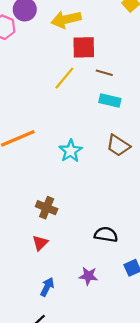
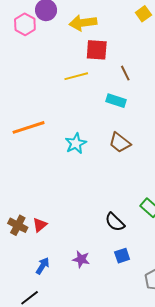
brown line: (104, 73) -> (125, 73), moved, turned 42
yellow line: (64, 78) -> (76, 76), turned 30
brown cross: (47, 208) -> (18, 225), moved
black semicircle: (106, 235) -> (115, 222), moved, turned -150

